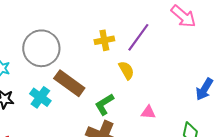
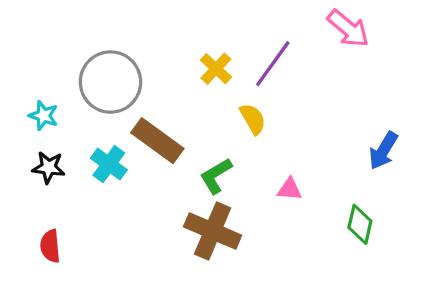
yellow cross: (104, 40) -> (216, 69), turned -36

